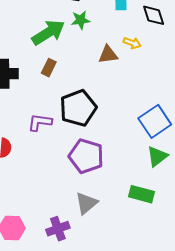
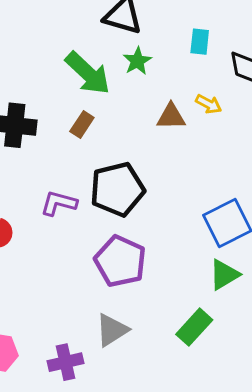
green star: (81, 20) -> (137, 61), turned -30
green arrow: (48, 33) -> (88, 73), turned 68
green rectangle: (142, 194) -> (194, 327), turned -70

